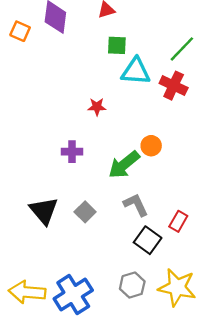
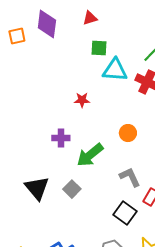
orange square: (20, 31) -> (17, 36), turned -36
green arrow: (124, 165) -> (90, 155), moved
gray L-shape: (136, 205) -> (130, 177), moved

